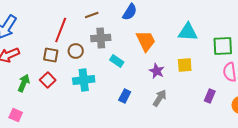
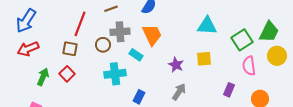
orange trapezoid: (146, 41) -> (152, 35), moved
green square: (223, 46) -> (242, 40), turned -30
brown circle: (76, 51) -> (103, 45), moved
cyan cross: (84, 80) -> (115, 74), moved
blue rectangle: (125, 96) -> (139, 97), moved

